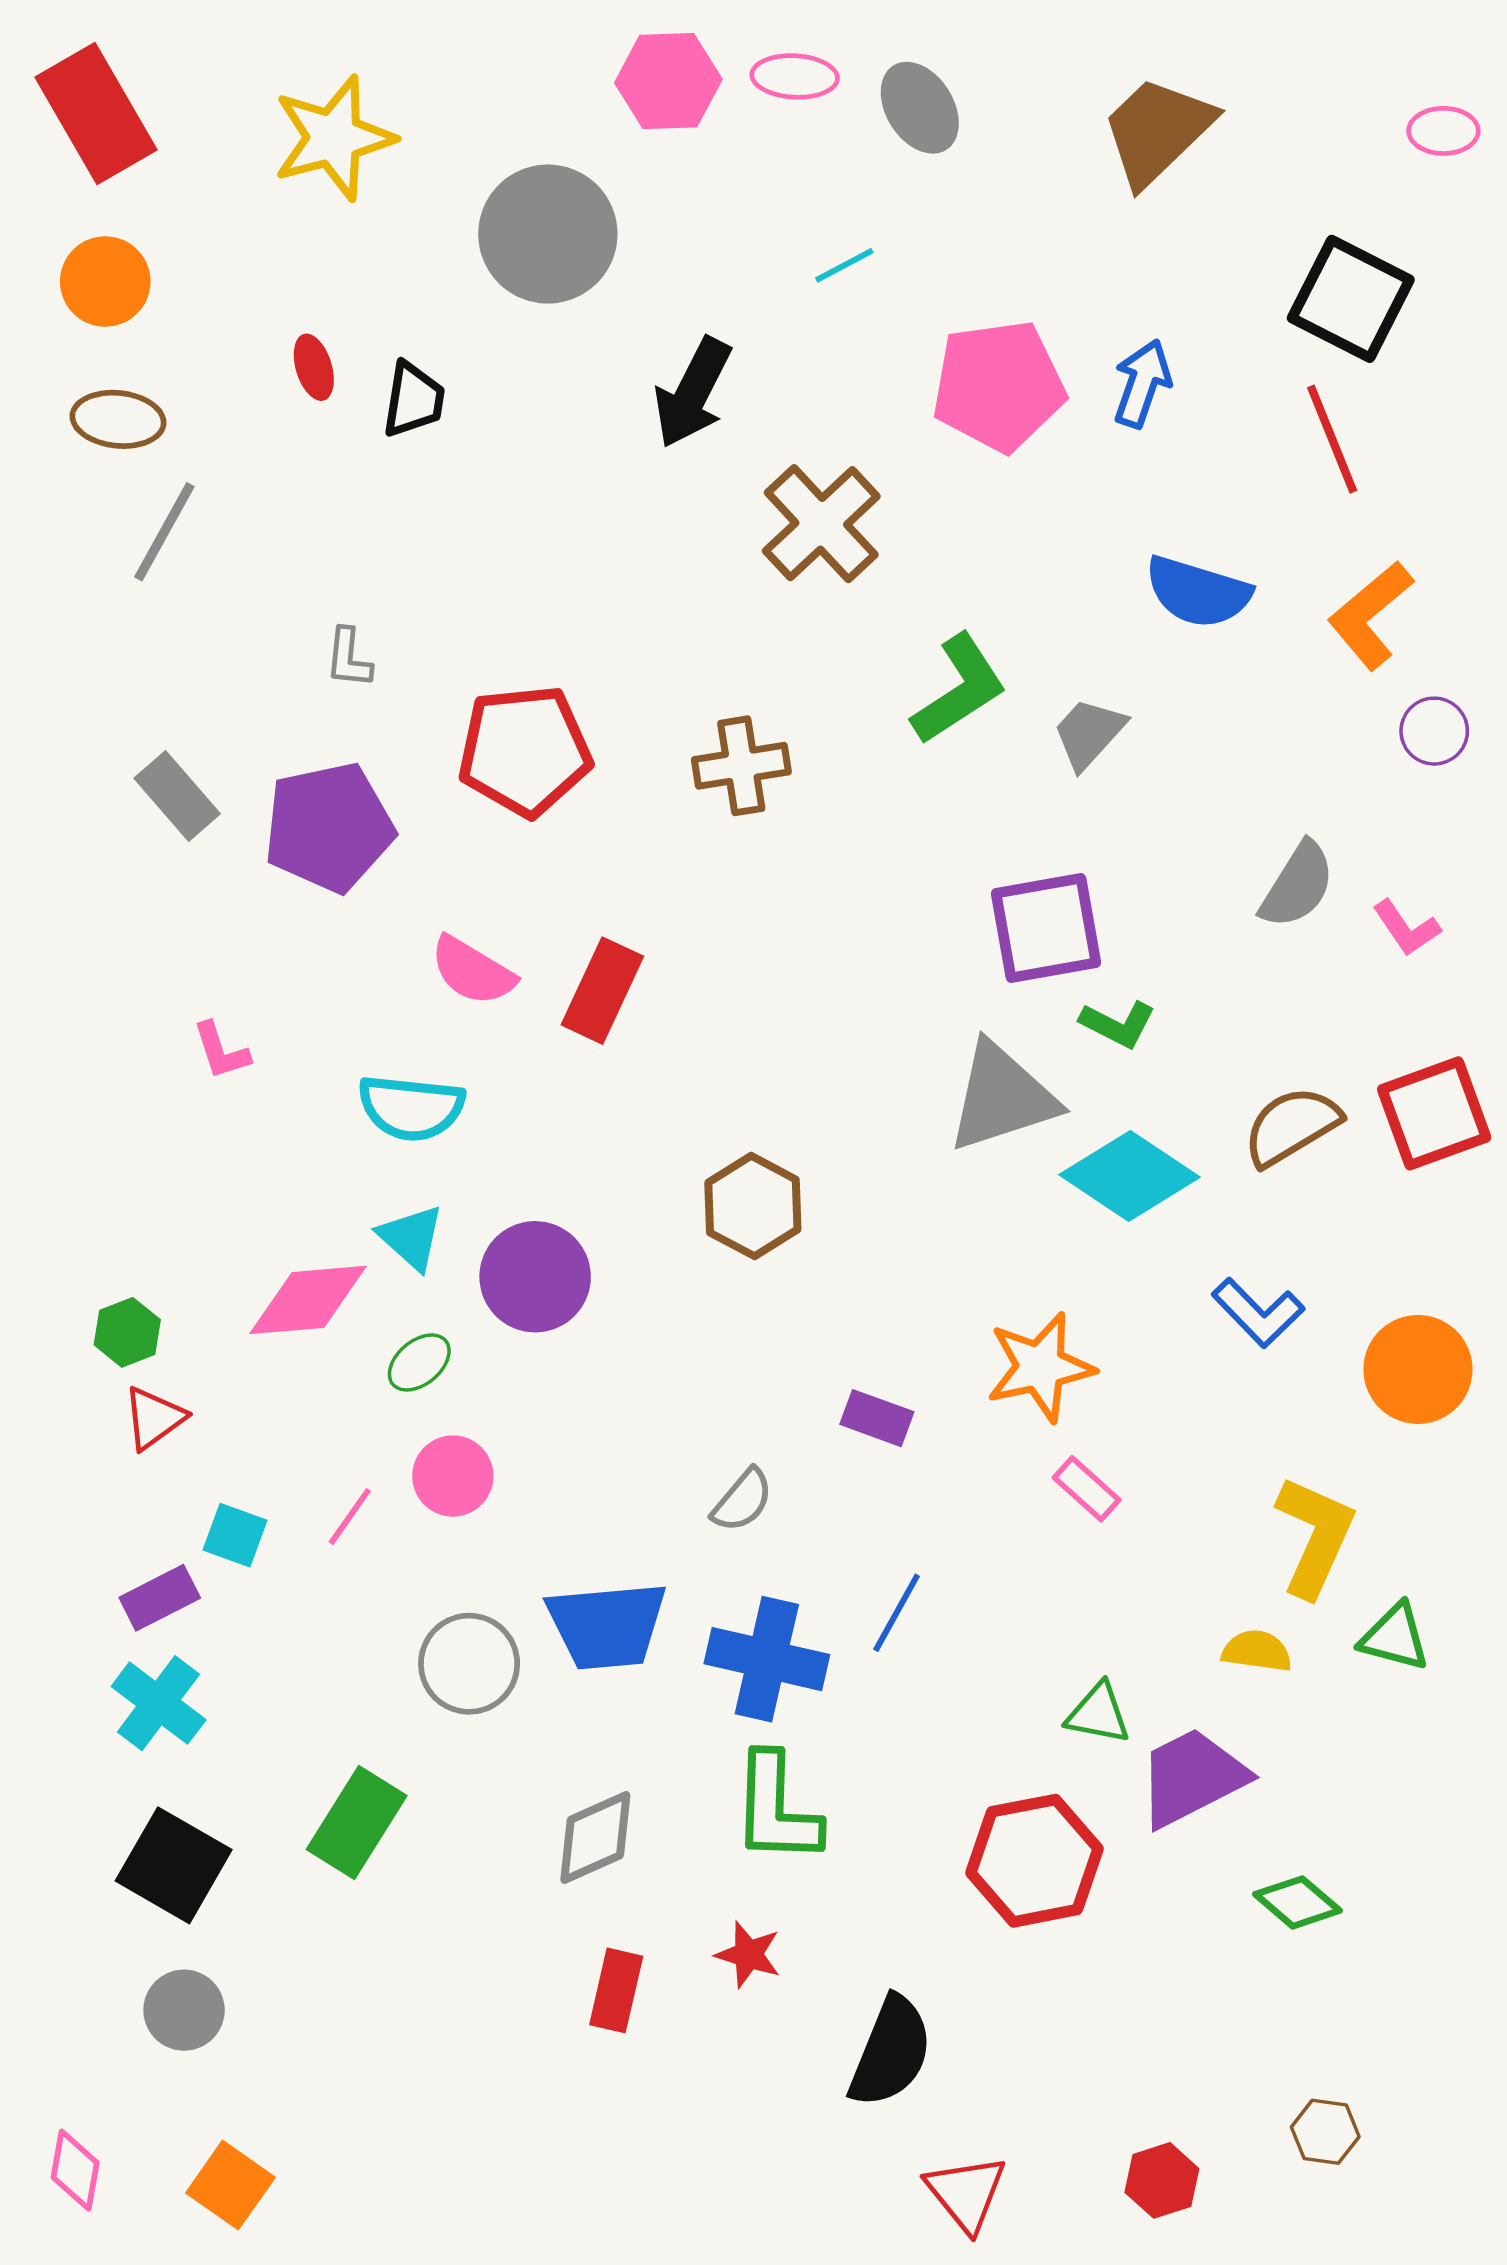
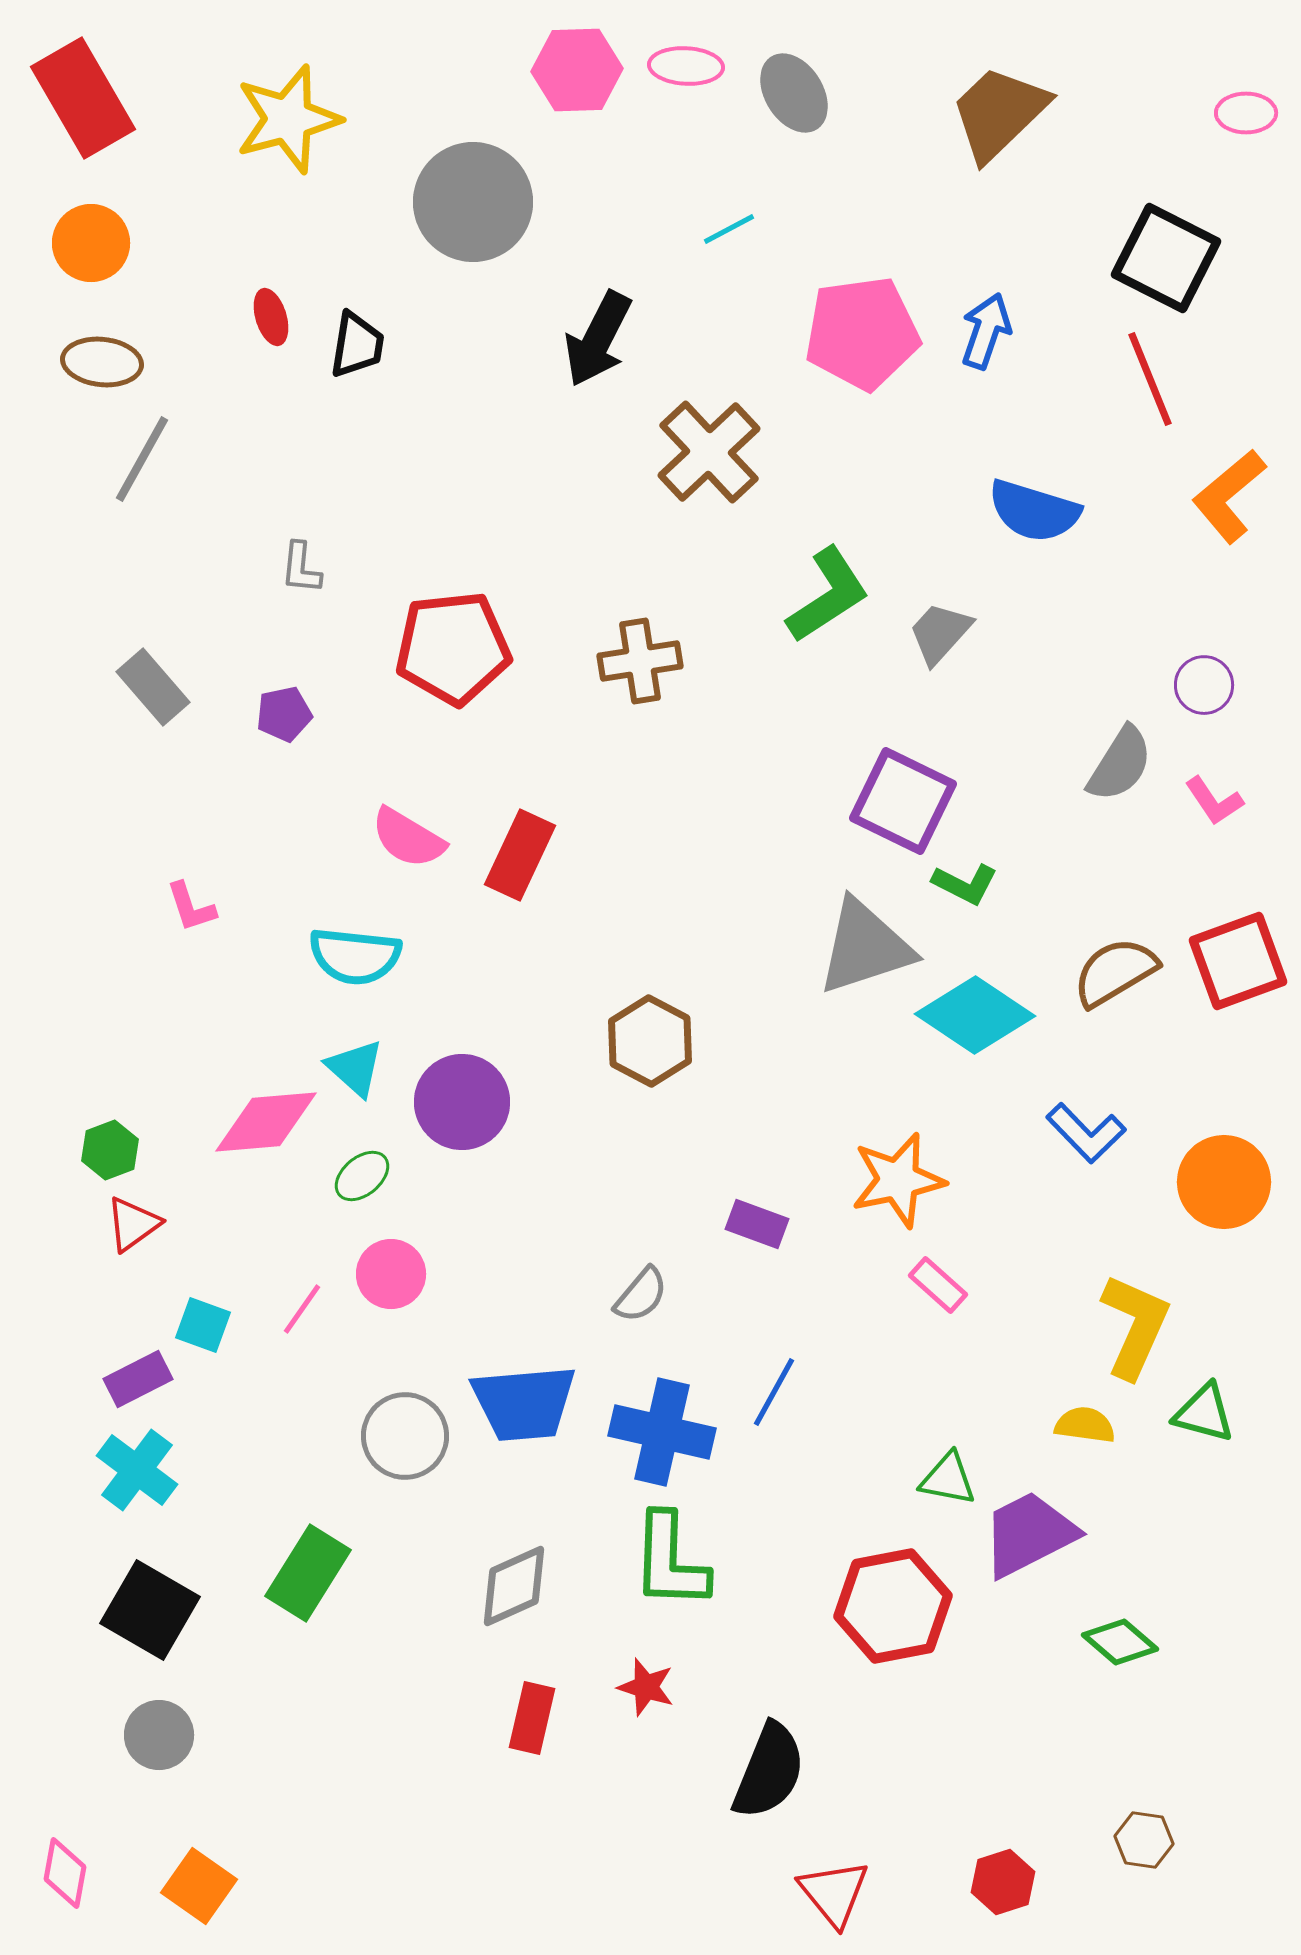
orange L-shape: (1370, 615) -> (1229, 496), moved
purple circle: (1434, 731) -> (1204, 685), moved
purple pentagon: (329, 827) -> (284, 714), size x0.5
purple square: (1046, 928) -> (903, 801), turned 36

